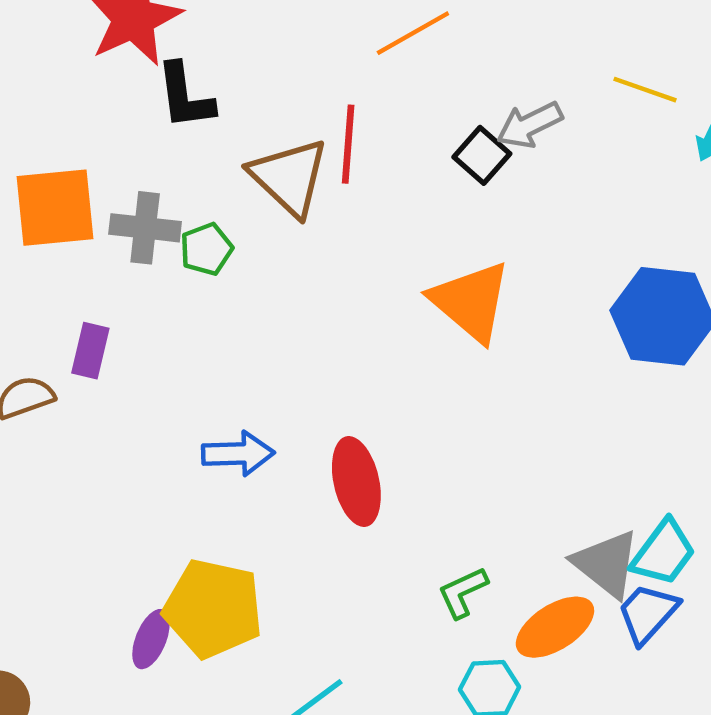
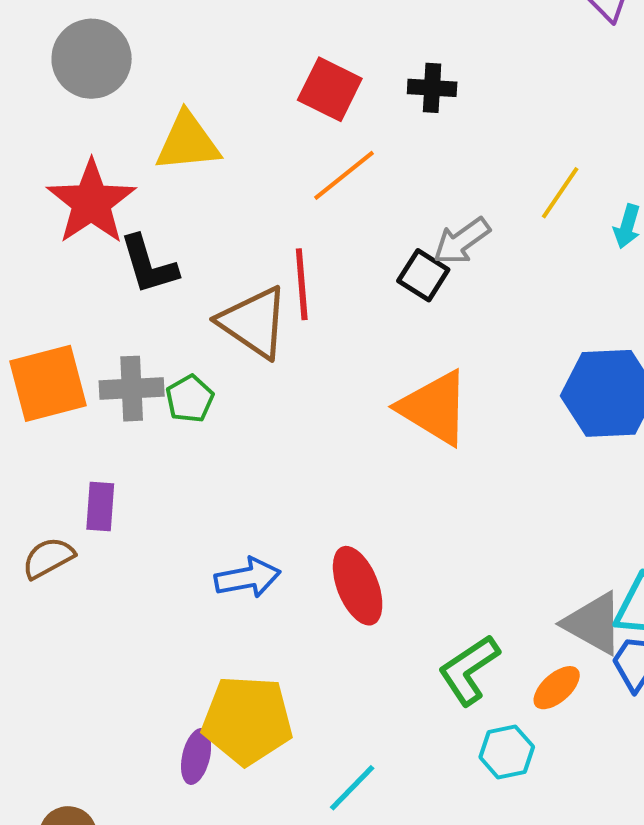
yellow line: (645, 90) -> (560, 193), turned -66
green L-shape: (463, 592) -> (469, 670), size x1.4
orange ellipse: (555, 627) -> (557, 688), size x0.7

